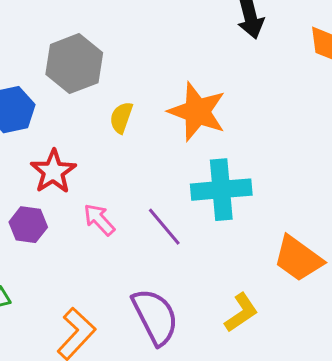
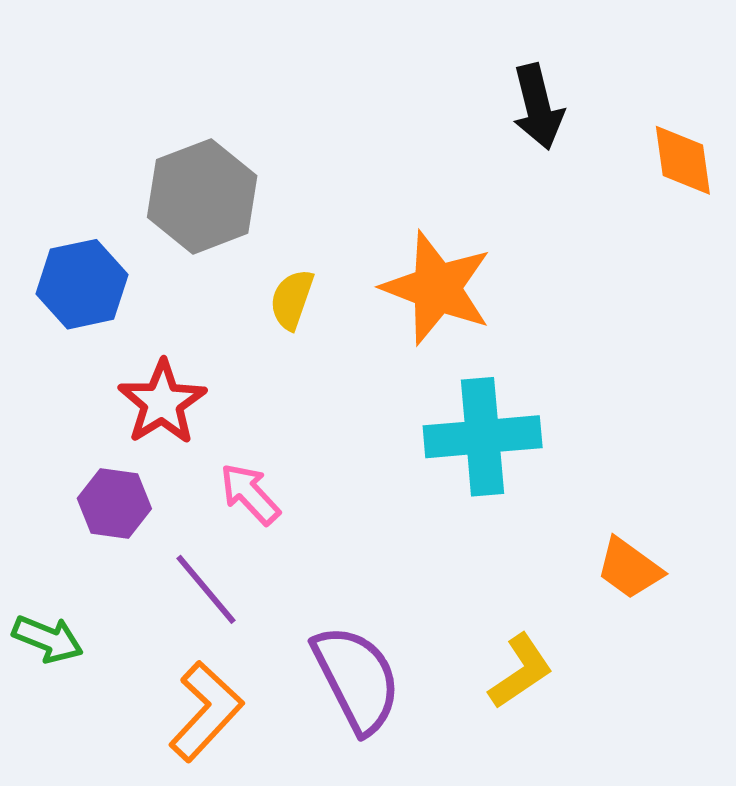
purple line: (164, 227) -> (206, 589), moved
orange trapezoid: (298, 259) -> (629, 568), size x0.7

